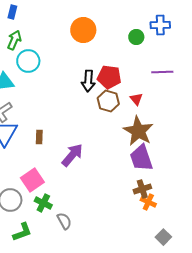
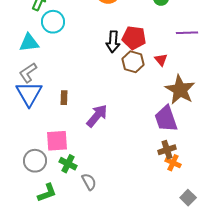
brown star: (138, 131) -> (180, 90), moved
pink square: (32, 180) -> (57, 141), turned 30

